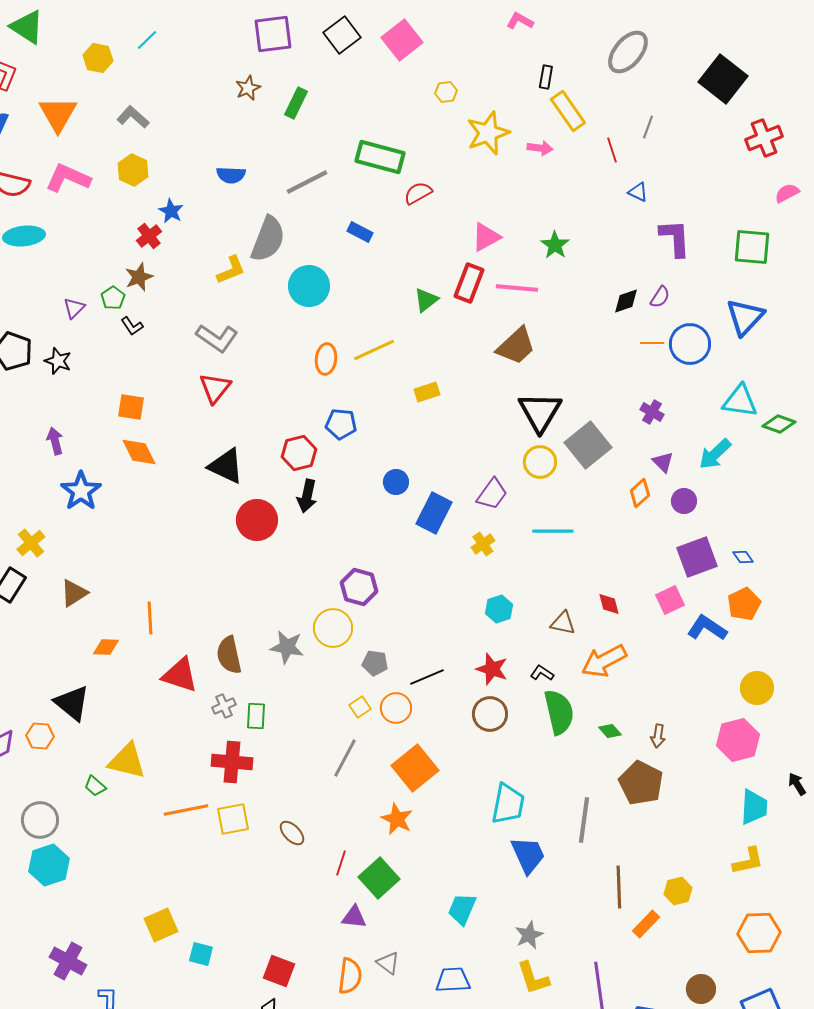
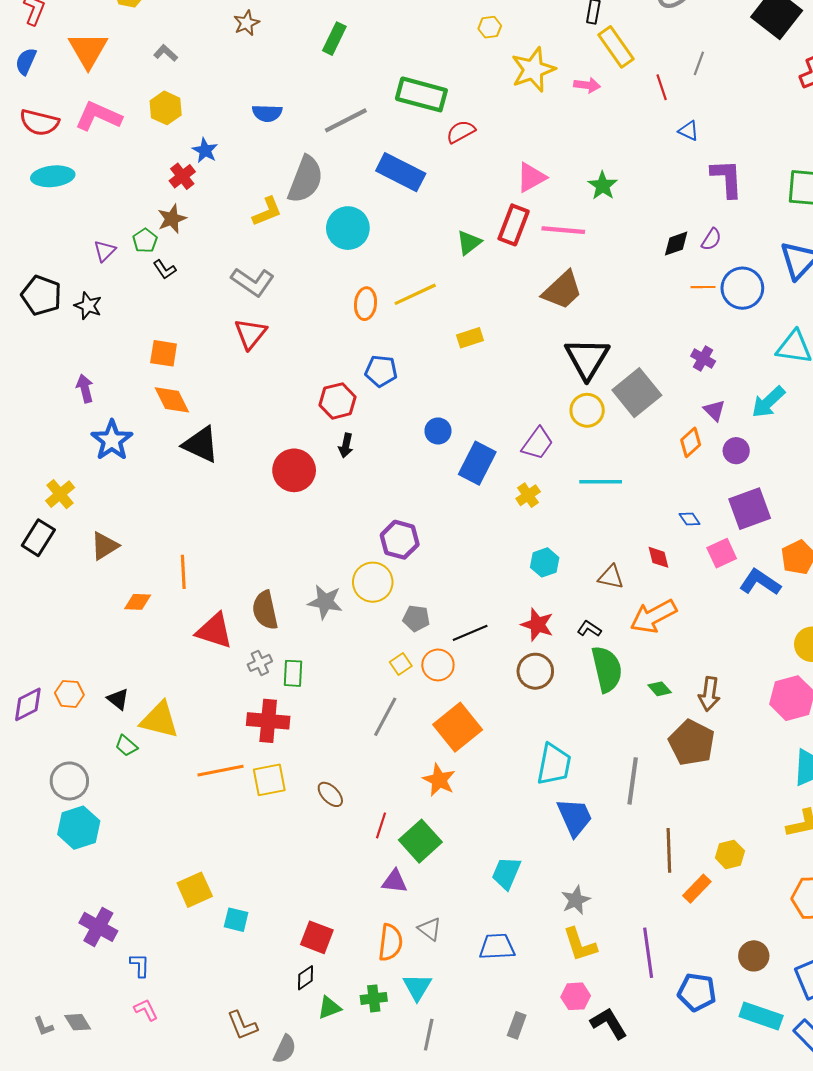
brown star: (248, 88) -> (246, 23), moved
gray L-shape: (133, 117) -> (166, 53), size x0.7
blue rectangle: (360, 232) -> (401, 172), size x1.8
black triangle: (226, 466) -> (201, 444), moved
black arrow: (307, 496) -> (346, 445), size x0.7
blue diamond: (743, 557) -> (690, 519), moved
black triangle: (72, 703) -> (118, 699), moved, size x0.6
brown arrow: (658, 736) -> (709, 694), size x1.4

